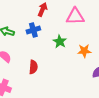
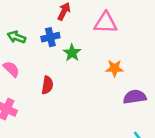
green star: (60, 41) -> (72, 53), moved

